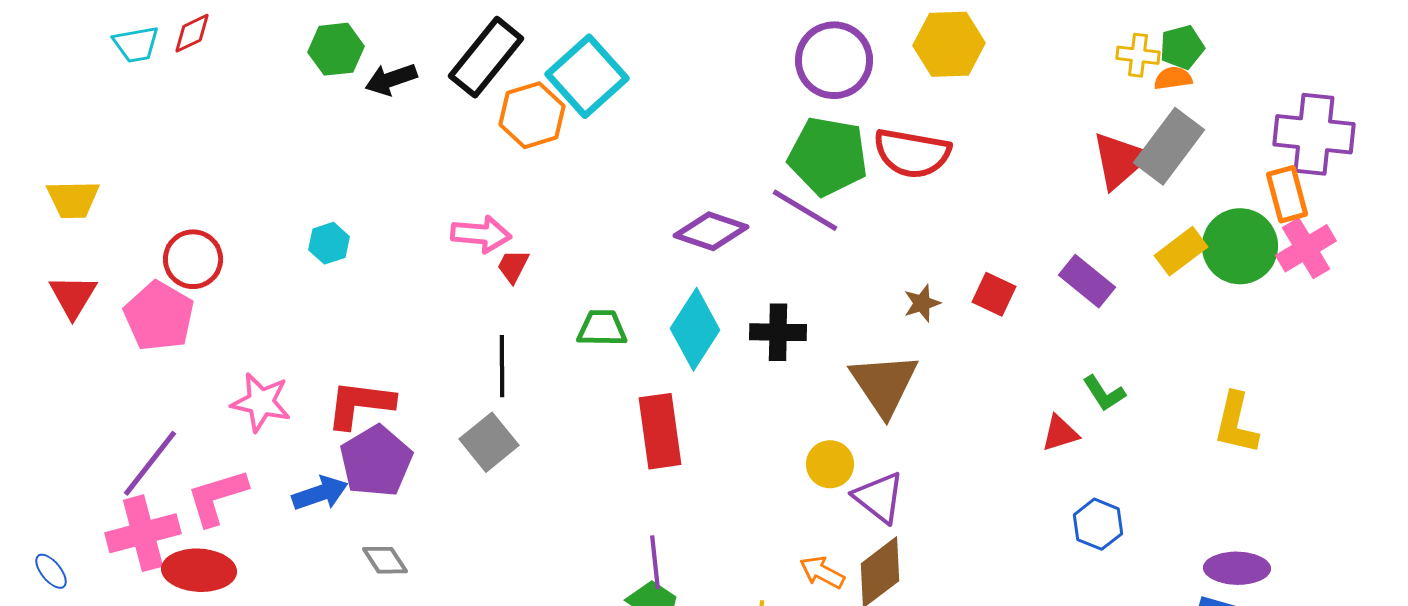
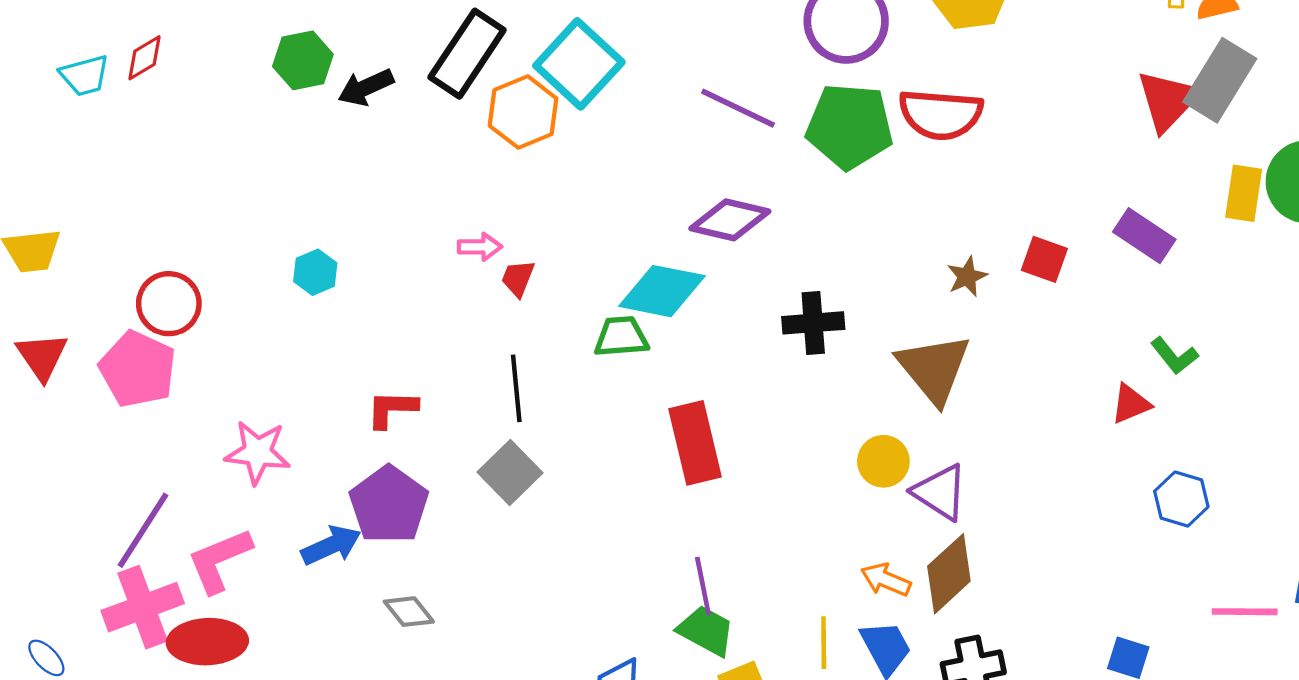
purple line: (805, 210) -> (738, 108), moved
pink arrow: (481, 234) -> (480, 247), size x0.7
yellow rectangle: (1181, 251) -> (1244, 193), turned -39
cyan diamond: (695, 329) -> (662, 291), moved, turned 74
red L-shape: (360, 404) -> (392, 409), moved, size x0.7

